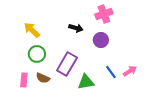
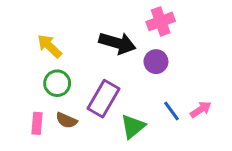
black arrow: (76, 28) -> (117, 43), size x1.6
green triangle: (86, 82) -> (133, 126), turned -30

